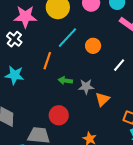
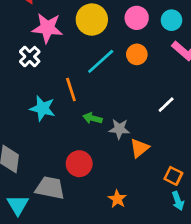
orange circle: (93, 46) -> (137, 54), moved
orange line: (47, 61) -> (71, 89), turned -42
cyan star: (15, 75) -> (43, 108), moved

